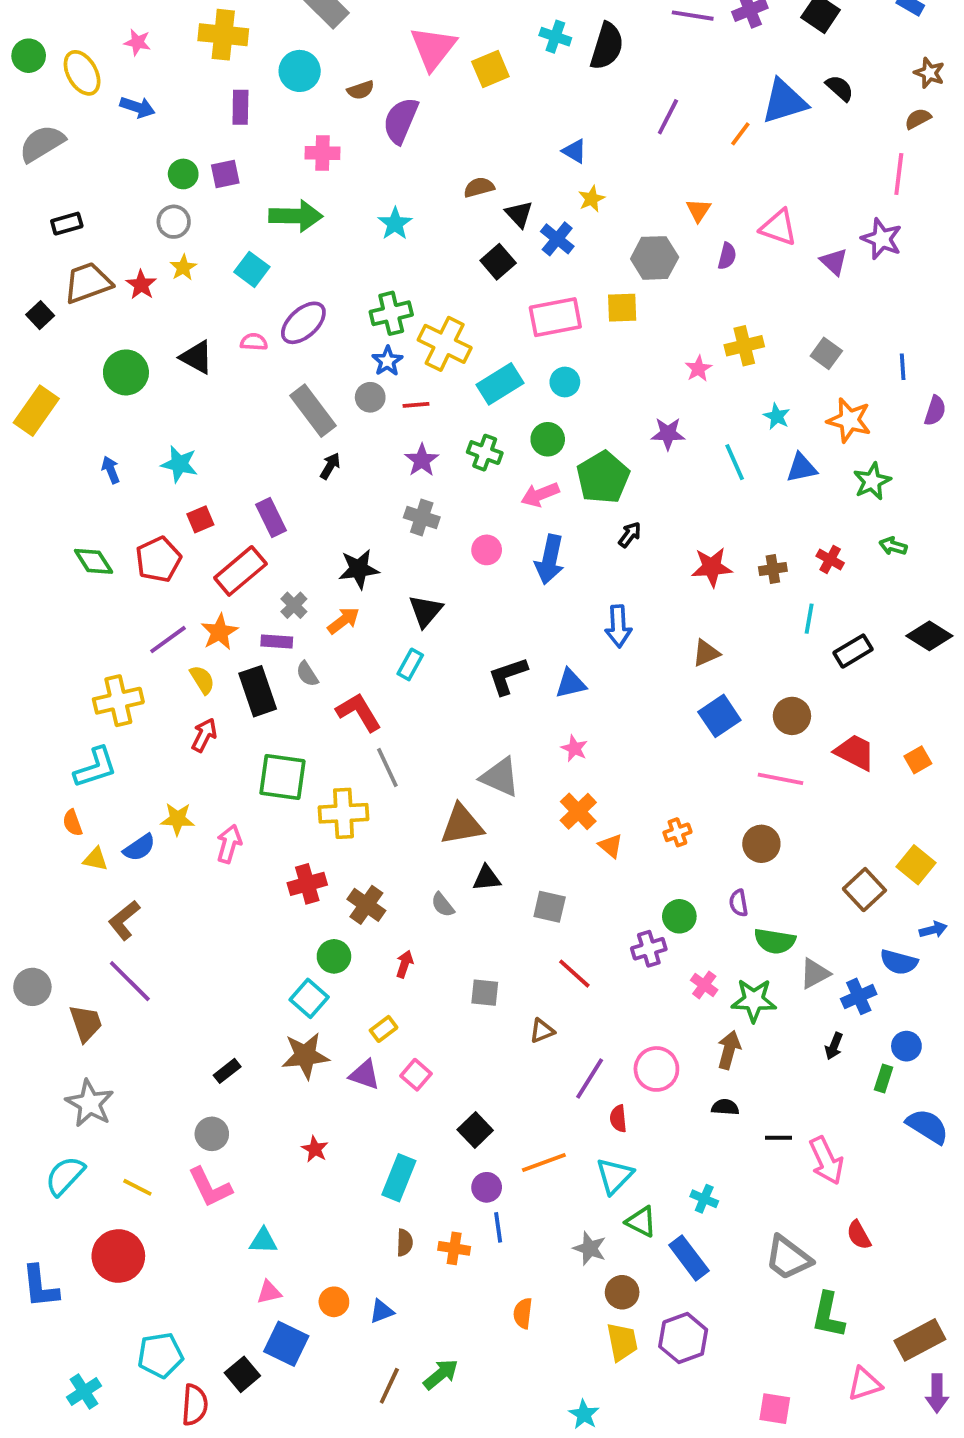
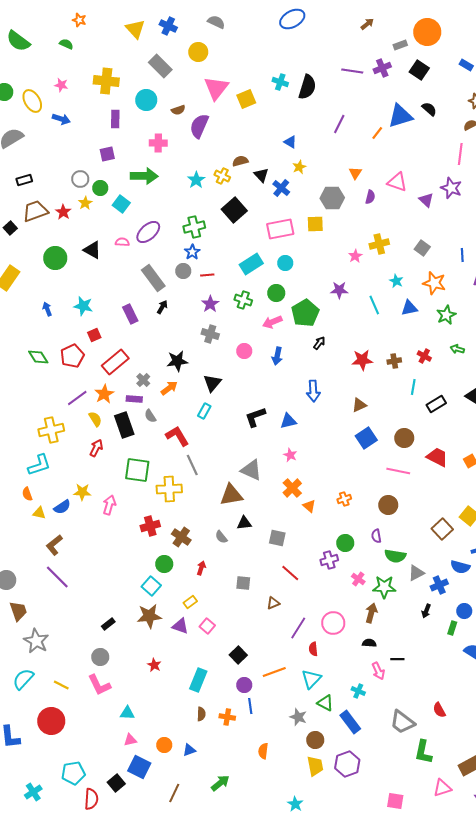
green circle: (183, 174) -> (100, 188), moved
black square: (498, 262) -> (234, 210), moved, size x1.4
yellow cross: (445, 344) -> (222, 176), moved, size x0.6
purple rectangle: (271, 517) -> (130, 314), moved
blue arrow: (550, 559) -> (277, 356), size x0.7
brown trapezoid: (86, 1023) -> (18, 611), moved
pink arrow: (826, 1161) -> (378, 671), moved, size x0.7
brown line: (389, 1386) -> (174, 793), moved

